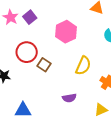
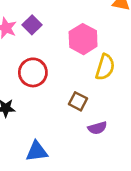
brown square: (44, 65) -> (78, 101), moved
yellow semicircle: (83, 66) -> (105, 67), moved

